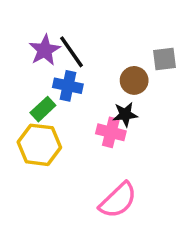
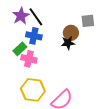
black star: (125, 114) -> (68, 43), moved
pink cross: (111, 132) -> (29, 59), moved
yellow hexagon: (39, 145) -> (33, 90), moved

